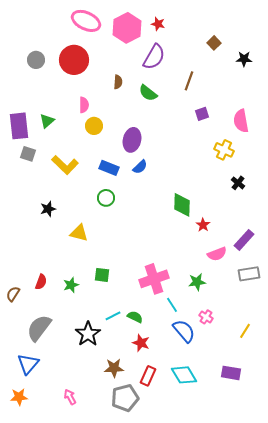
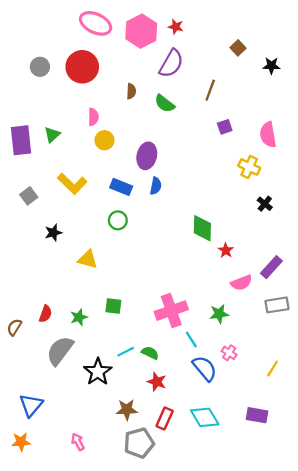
gray square: (28, 154) -> (29, 196), moved, turned 35
blue semicircle: (140, 167) -> (156, 186), turned -35
gray semicircle: (39, 328) -> (60, 351), moved

